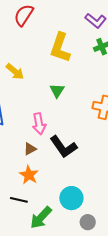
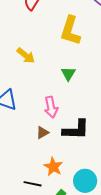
black L-shape: (63, 147) -> (76, 130), turned -52
orange star: (29, 175) -> (53, 167), moved

